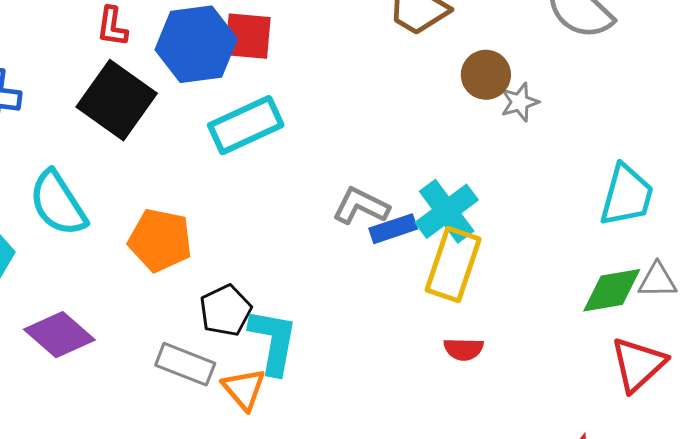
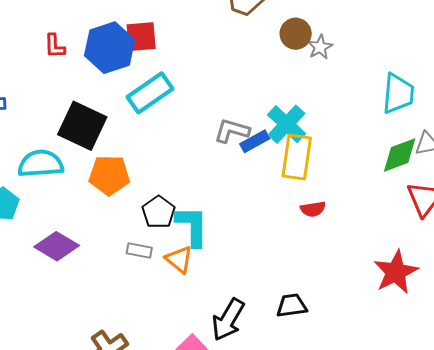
black square: (117, 100) -> (82, 126), moved
cyan semicircle: (58, 203) -> (41, 164), turned 129
gray rectangle: (185, 364) -> (139, 250), size x0.7

